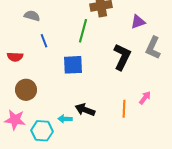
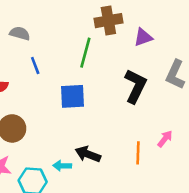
purple triangle: (138, 22) -> (143, 37), moved

